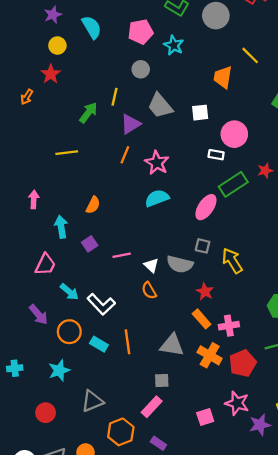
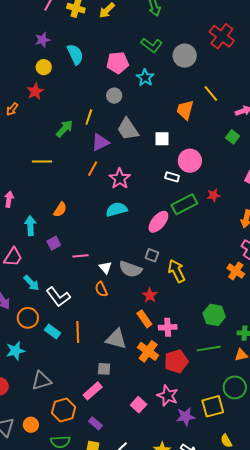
pink square: (205, 417) -> (139, 405), turned -35

